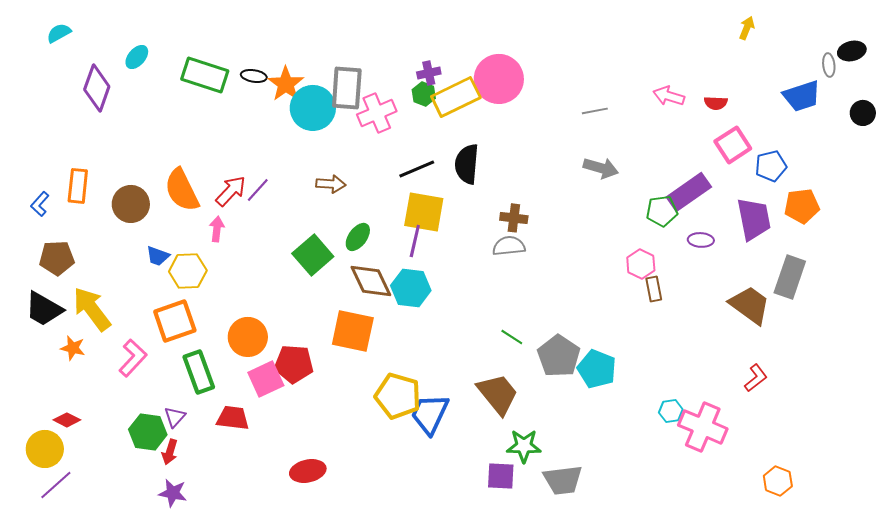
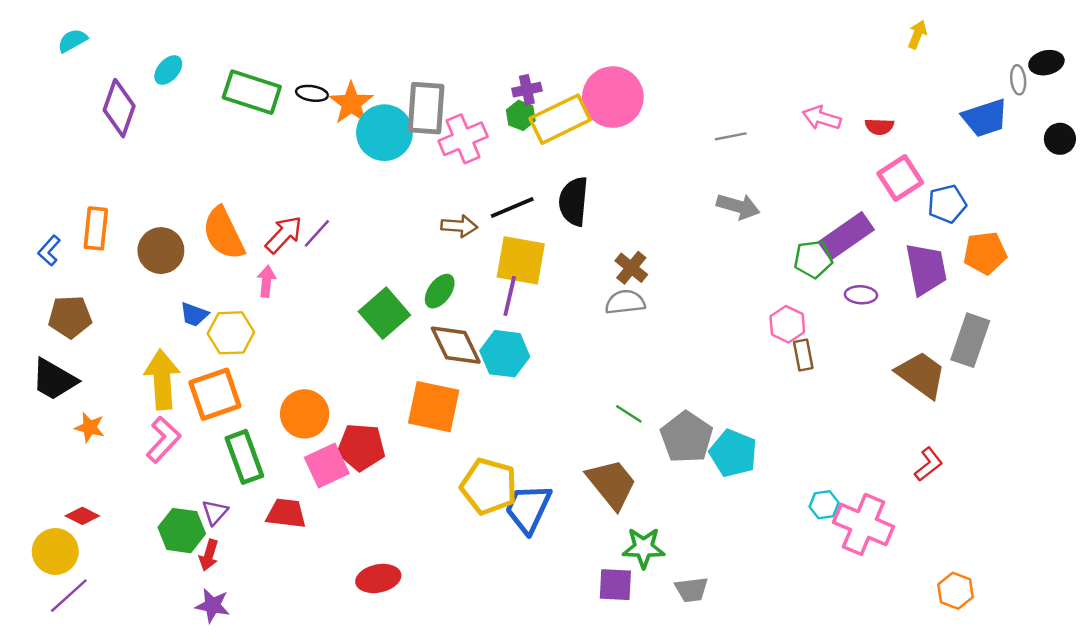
brown arrow: (331, 184) -> (459, 226), moved
brown cross: (514, 218) -> (631, 268), turned 32
yellow arrow: (92, 309) -> (162, 380), moved, turned 33
gray trapezoid: (563, 480) -> (691, 590), size x0.7

